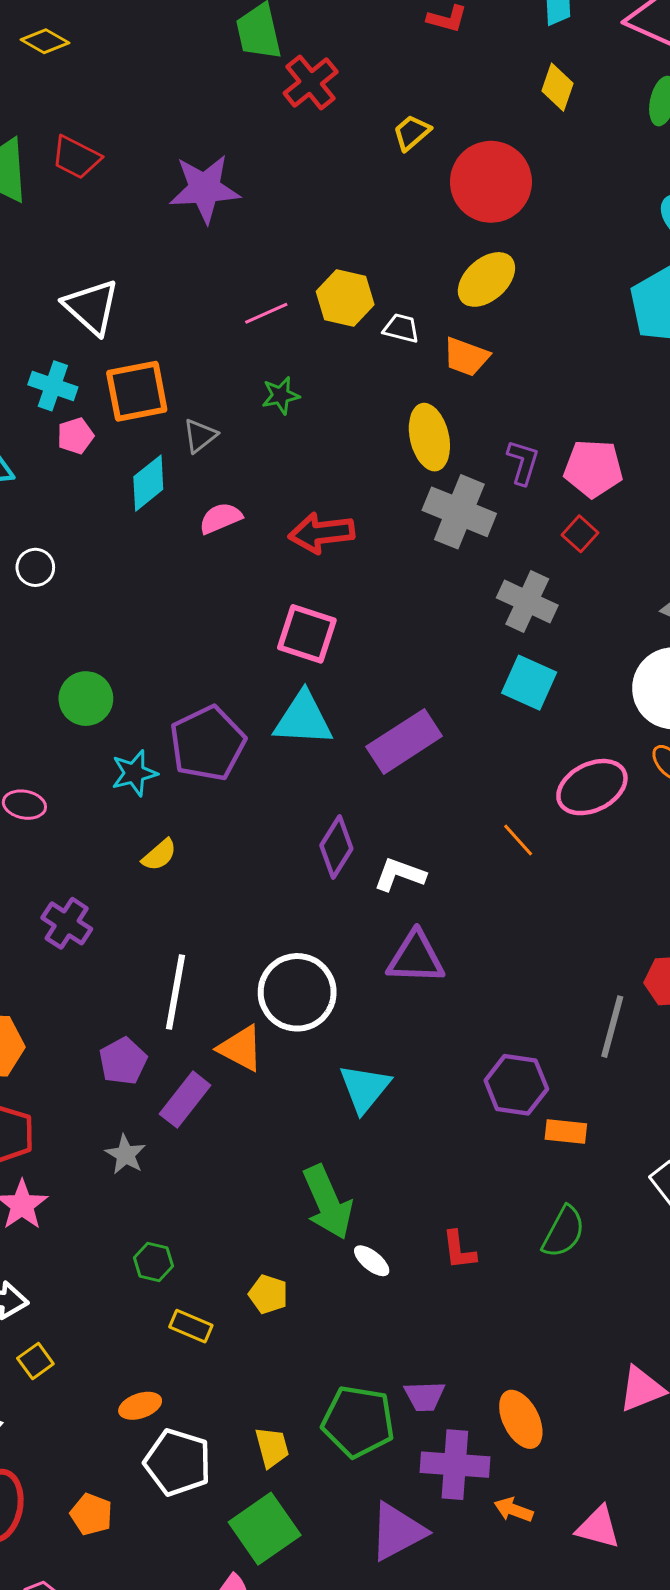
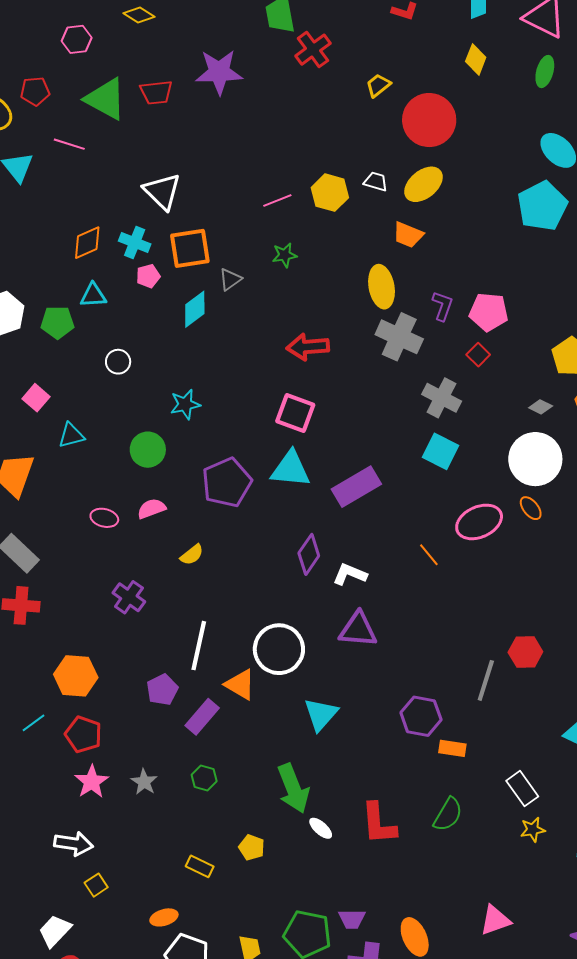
red trapezoid: (76, 157) -> (156, 92), turned -36
purple star: (205, 189) -> (219, 72), moved
white trapezoid: (401, 328) -> (376, 182), moved
pink semicircle: (221, 518) -> (152, 509), moved
cyan star: (134, 773) -> (185, 404), moved
gray star: (125, 1155) -> (144, 782), moved
red L-shape: (459, 1250) -> (379, 824), size x1.6
green hexagon: (153, 1262) -> (204, 778), moved

